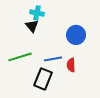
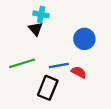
red semicircle: (71, 65) -> (79, 72), turned 120

